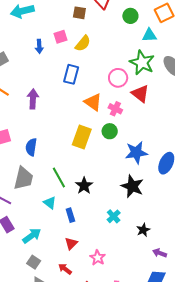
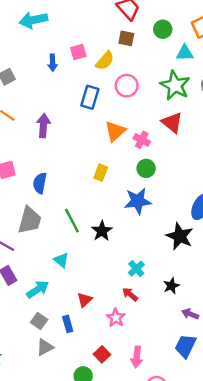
brown square: (79, 13) -> (126, 38), moved
pink circle: (118, 78) -> (127, 86), moved
orange triangle: (93, 102) -> (115, 131), turned 42
green circle: (110, 131) -> (146, 168), moved
yellow rectangle: (82, 137) -> (101, 173), size x0.6
blue star: (136, 153) -> (138, 201), moved
black star: (132, 186) -> (180, 236), moved
cyan triangle: (50, 203) -> (61, 260), moved
blue rectangle: (70, 215) -> (68, 324), moved
red arrow: (65, 269) -> (130, 294), moved

